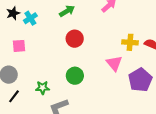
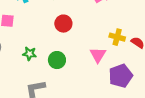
green star: (43, 88) -> (30, 54), moved

